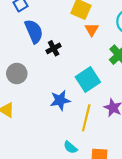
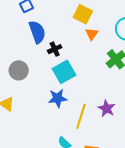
cyan square: (88, 80) -> (64, 72), moved

